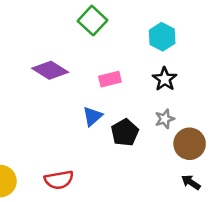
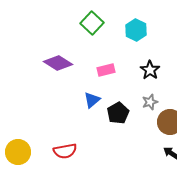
cyan hexagon: (162, 37) -> (136, 30), moved

